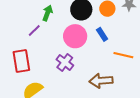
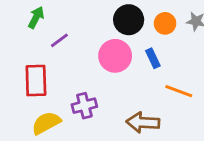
green arrow: (47, 13) -> (36, 17), moved
purple cross: (65, 62) -> (84, 106), moved, turned 30

